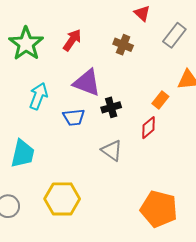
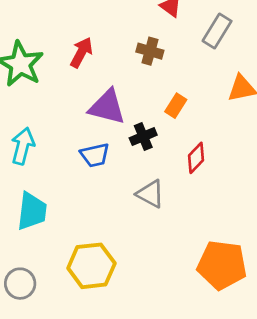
cyan arrow: (38, 96) -> (23, 146), moved
orange rectangle: (160, 100) -> (176, 106), moved

